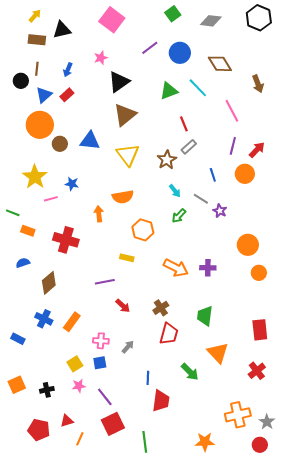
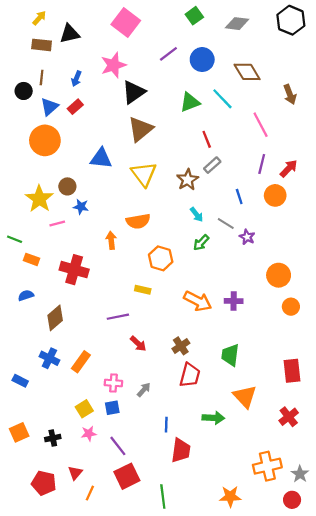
pink star: (101, 58) -> (113, 65), size x1.6
brown circle: (60, 144) -> (67, 186), moved
green arrow: (190, 372) -> (213, 418), turned -42
red triangle: (67, 421) -> (75, 473), turned -32

